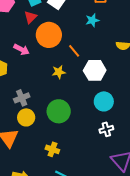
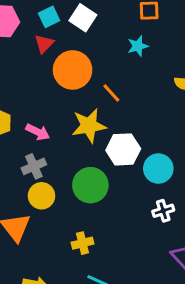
pink arrow: (21, 50) -> (38, 132), moved
white hexagon: (95, 70) -> (123, 149), moved
yellow star: (59, 72) -> (89, 126), size x1.6
yellow cross: (52, 149) -> (83, 243), turned -32

